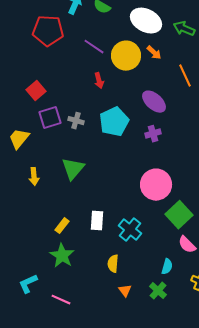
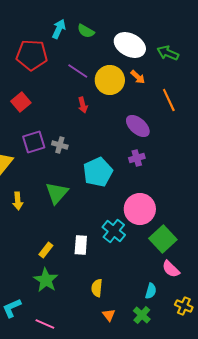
red square: (36, 91) -> (21, 102), moved
cyan pentagon: (114, 122) -> (98, 172), moved
cyan cross: (130, 230) -> (114, 231), moved

